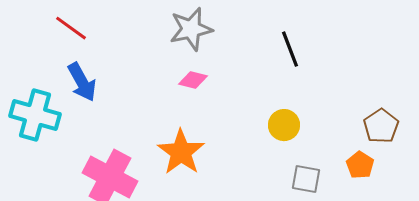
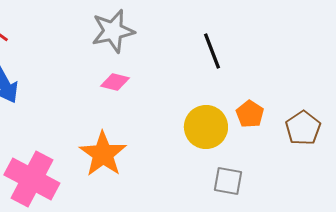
yellow circle: (284, 125) -> (206, 127), size x1.4
orange pentagon: (360, 165) -> (250, 114), moved

